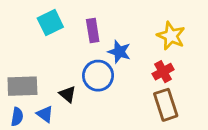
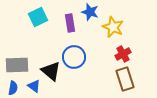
yellow star: (171, 36) -> (113, 27), moved
blue star: (119, 52) -> (90, 12), moved
black triangle: (68, 94) -> (51, 71), size x1.5

